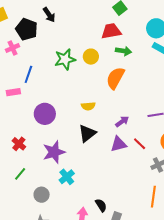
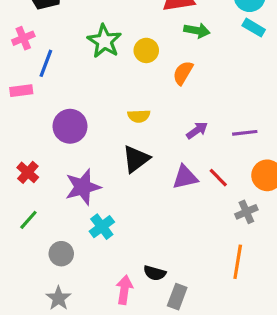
pink cross: (12, 48) -> (23, 38), moved
yellow circle: (91, 57) -> (146, 50), moved
green star: (65, 59) -> (104, 41), turned -30
orange semicircle: (115, 78) -> (183, 73), size x0.7
purple arrow: (122, 122) -> (197, 130), moved
black semicircle: (101, 205) -> (155, 273), turned 136

